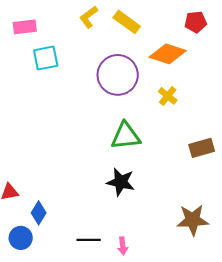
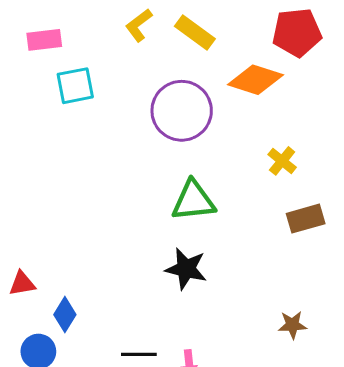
red pentagon: (196, 22) -> (297, 32), size x1.5
yellow cross: (168, 96) -> (282, 161), moved
brown star: (193, 220) -> (292, 325), size x0.6

